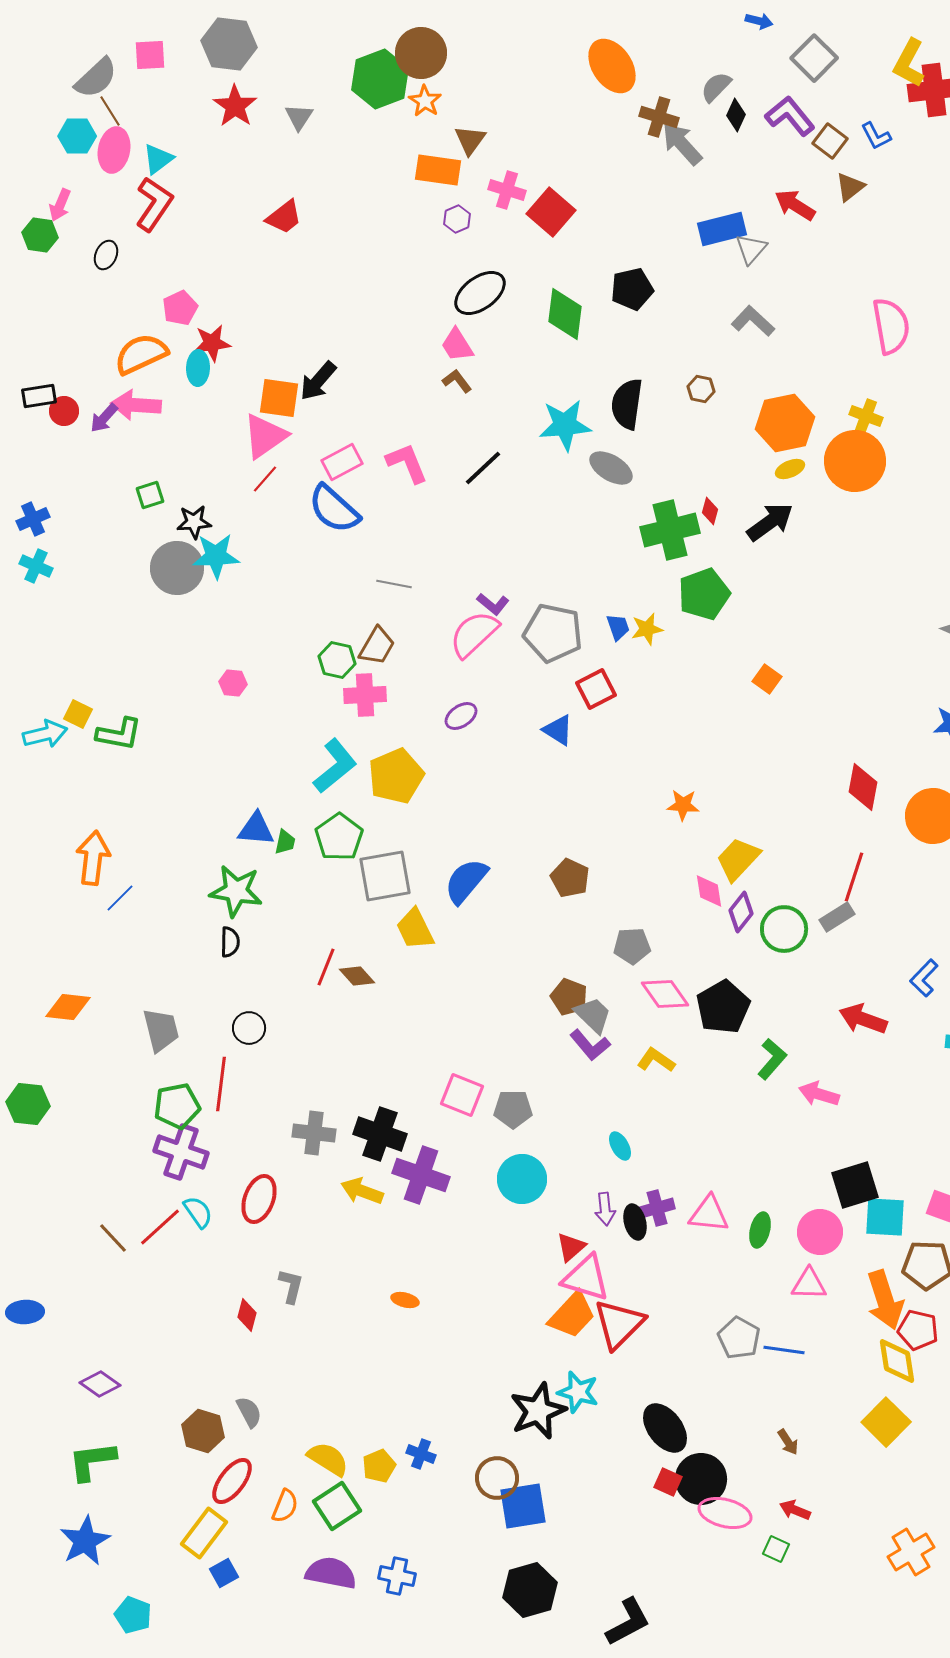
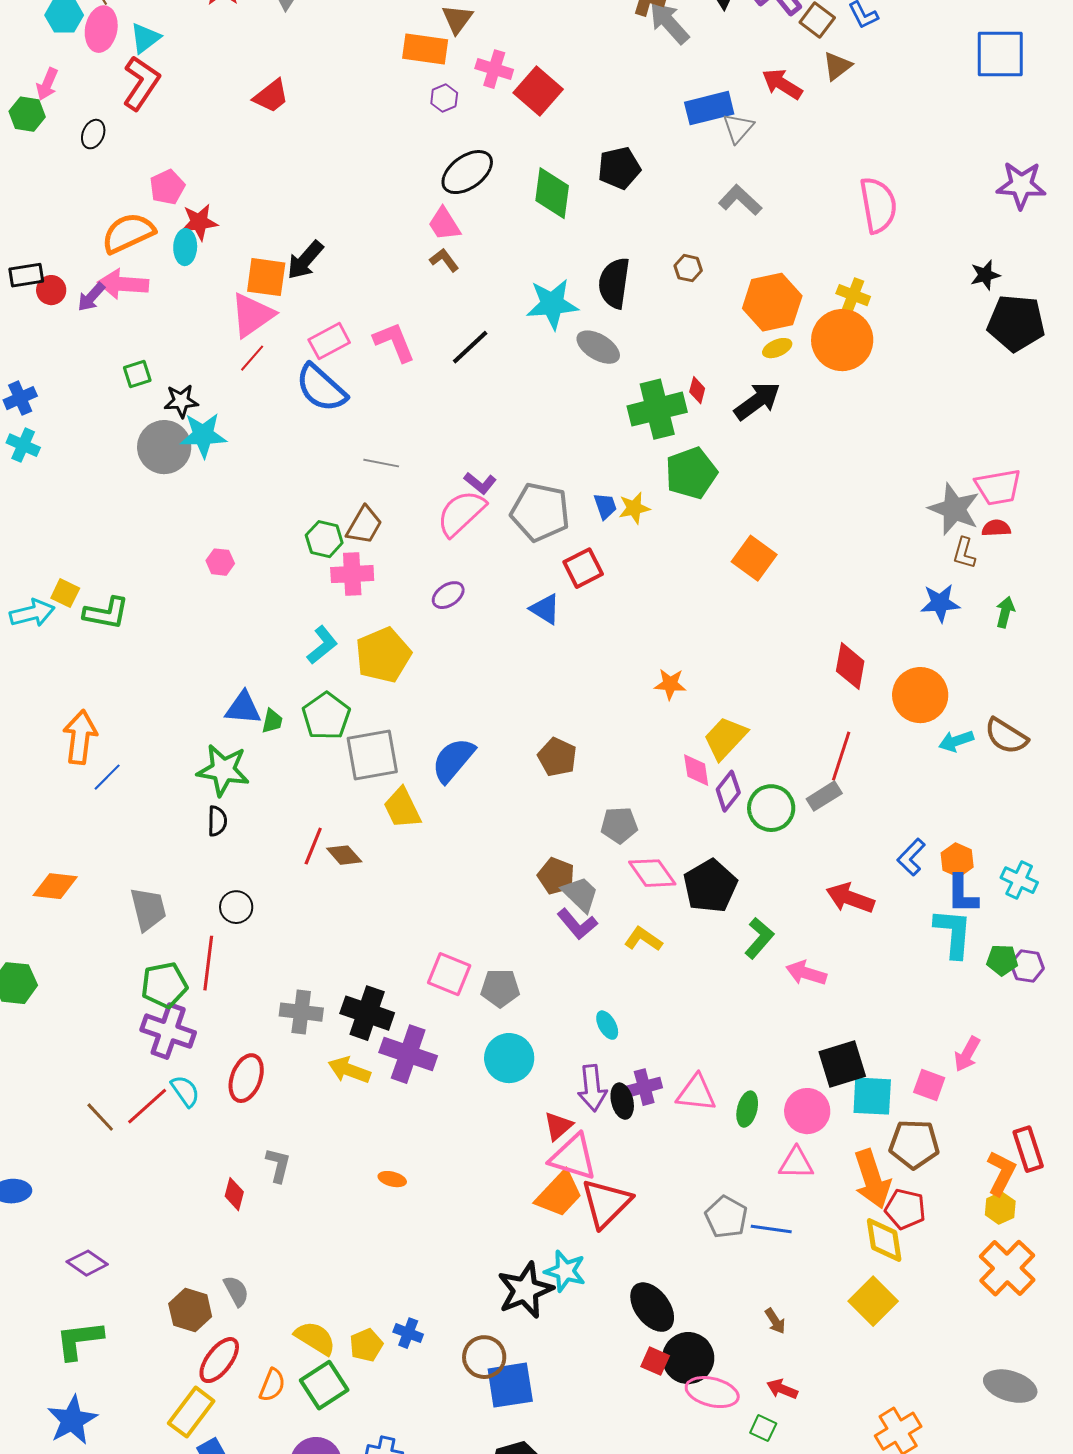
orange square: (767, 679) -> (754, 558), size x1.5
cyan L-shape: (335, 766) -> (322, 645), size x0.7
purple arrow: (605, 1209) -> (592, 1088), size x1.4

